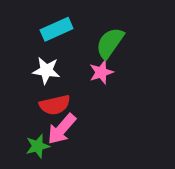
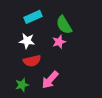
green semicircle: (110, 43) -> (64, 25), turned -66
pink arrow: (62, 129) -> (50, 80), moved

